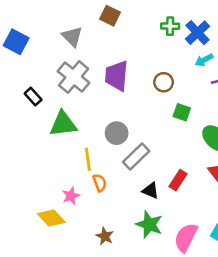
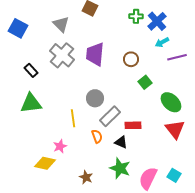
green square: (182, 112) -> (145, 82), turned 32
green triangle: (63, 124) -> (31, 103), moved
red rectangle: (178, 180) -> (133, 125), moved, turned 56
orange semicircle: (100, 183) -> (97, 136), moved
yellow diamond: (51, 218) -> (45, 163), turned -35

